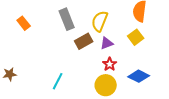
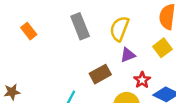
brown rectangle: (84, 41) -> (100, 74), moved
red star: (110, 64) -> (142, 80), moved

